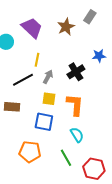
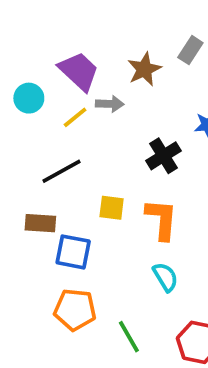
yellow line: (37, 60) -> (75, 117), moved, turned 40
gray arrow: (48, 77) -> (110, 104), moved, turned 64
blue square: (44, 122) -> (73, 252), moved
green line: (66, 158) -> (129, 337), moved

